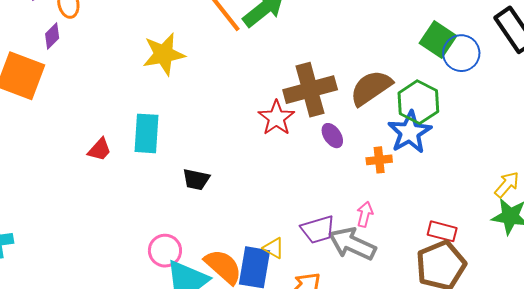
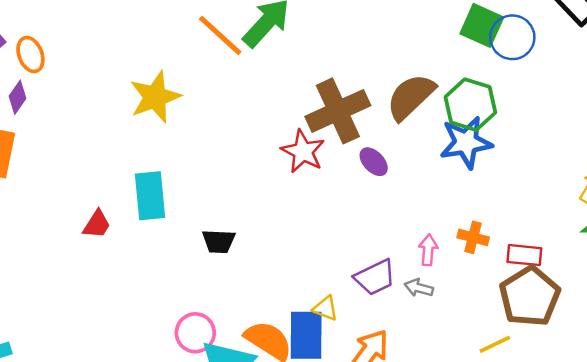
blue star: (410, 132) -> (466, 142), turned 30
orange cross: (379, 160) -> (473, 237), moved, turned 30
gray arrow: (352, 244) -> (419, 288), size x0.5

